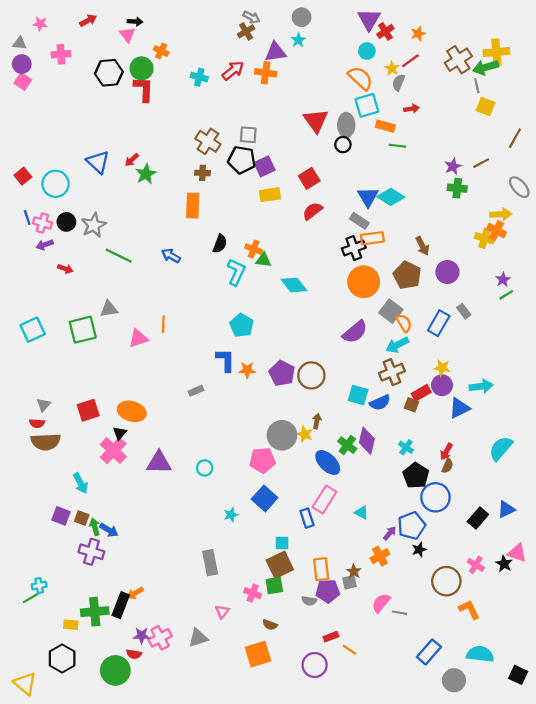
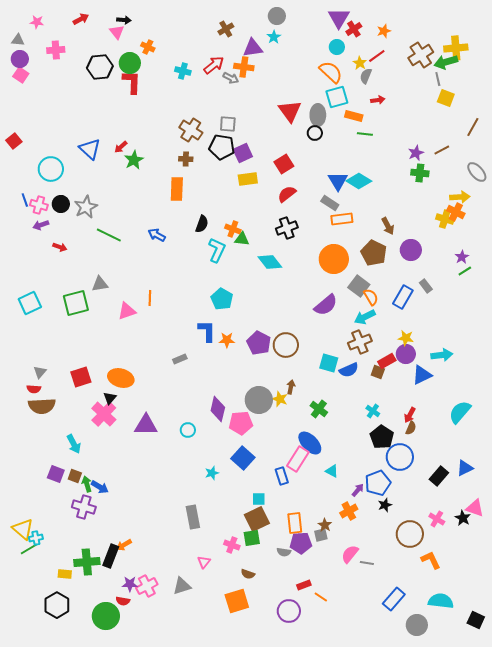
gray arrow: (251, 17) -> (231, 78), moved
red square: (23, 176) -> (14, 141), moved
black cross: (354, 248) -> (287, 228), moved
purple diamond: (367, 441) -> (218, 409), moved
blue ellipse: (328, 463) -> (310, 443), moved
yellow triangle: (25, 684) -> (23, 529), moved

